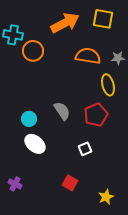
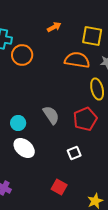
yellow square: (103, 19) -> (92, 36), moved
orange arrow: (65, 23) -> (54, 27), size x0.5

